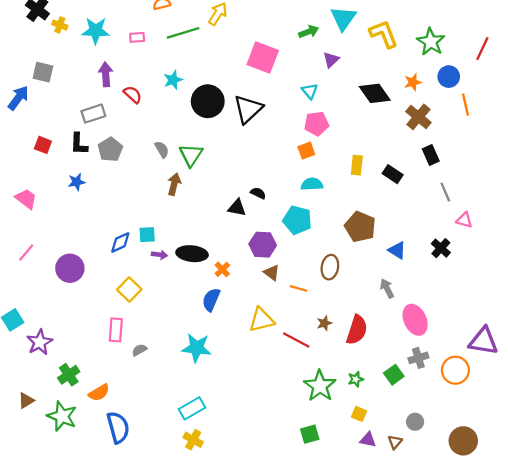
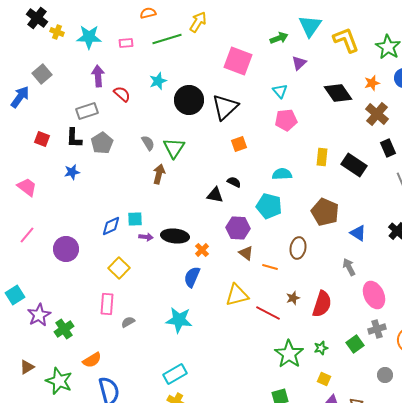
gray square: (43, 72) -> (42, 74), turned 36
orange square: (306, 151) -> (239, 144), moved
black rectangle: (393, 174) -> (354, 165), size x1.4
green cross: (69, 375) -> (64, 329), moved
gray circle: (415, 422) -> (385, 375), moved

